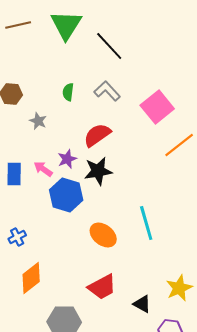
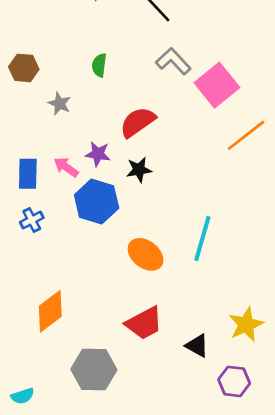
gray L-shape: (107, 91) -> (173, 61), moved
purple star: (67, 159) -> (98, 154), turned 30
black star: (98, 171) -> (139, 170), size x0.7
cyan line: (146, 223) -> (202, 239), turned 32
blue cross: (17, 237) -> (32, 220), moved

